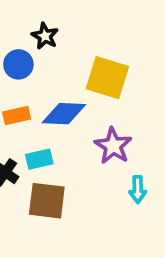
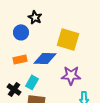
purple star: (113, 146) -> (71, 75), turned -30
cyan rectangle: (39, 159) -> (32, 82), turned -48

